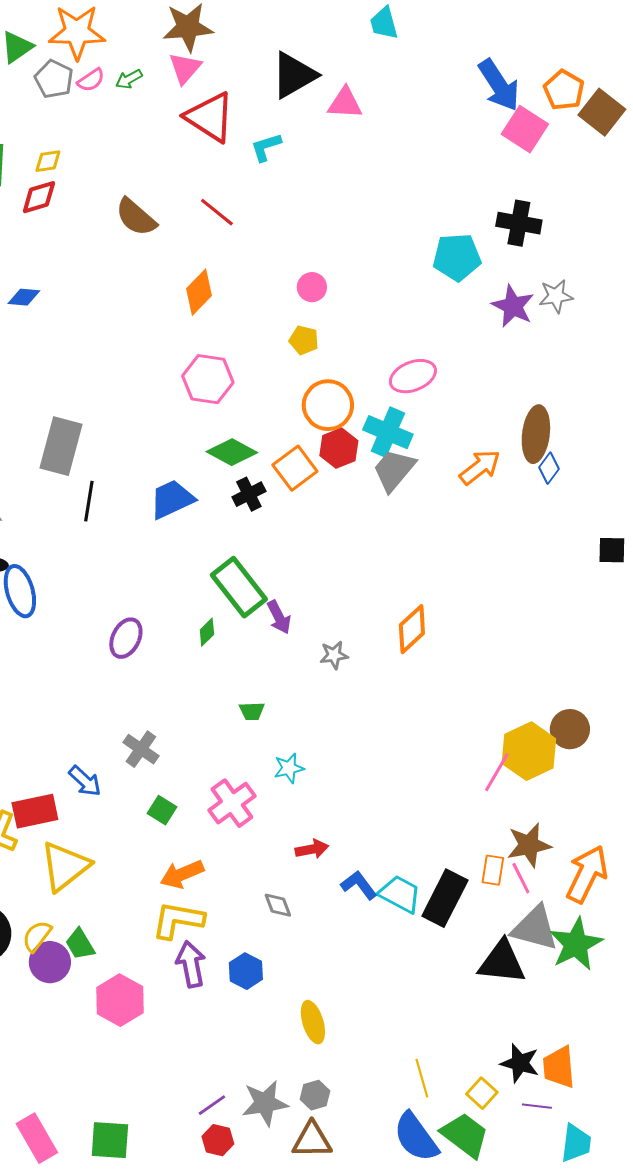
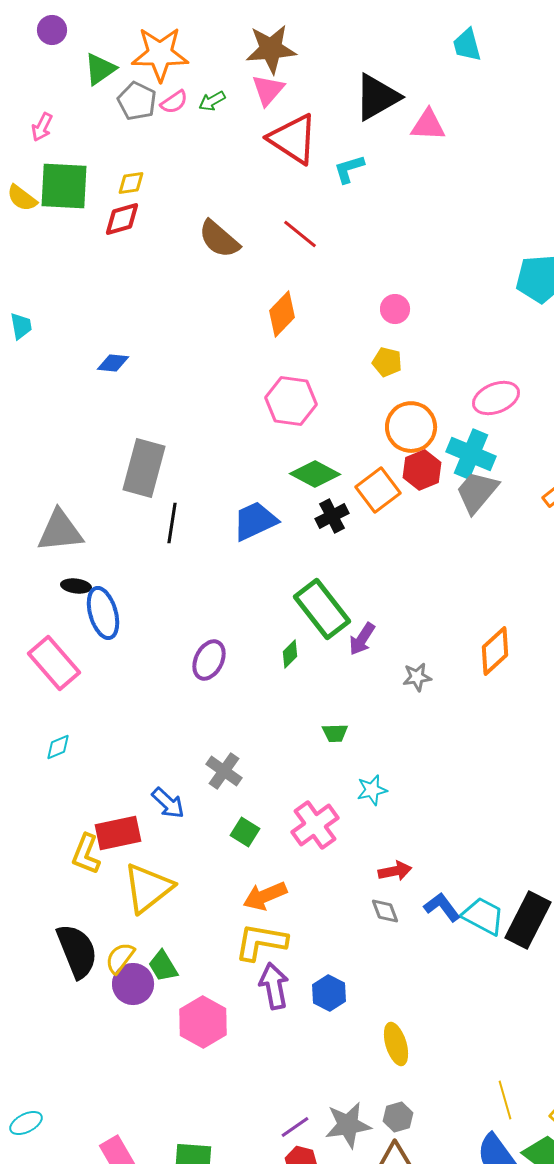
blue diamond: (24, 297) -> (113, 363), moved
purple arrow: (279, 617) -> (362, 639), turned 60
gray diamond: (278, 905) -> (385, 911), moved

